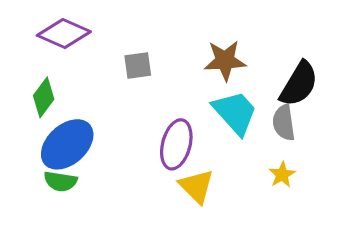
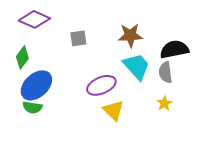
black semicircle: (299, 84) -> (174, 49), turned -132
purple ellipse: (176, 144) -> (101, 85), turned 52

